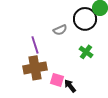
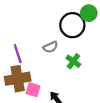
gray semicircle: (60, 30) -> (50, 47), moved
pink square: (57, 80) -> (33, 90), moved

